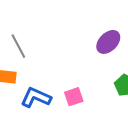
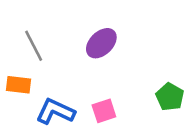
purple ellipse: (108, 42) -> (101, 43), moved

